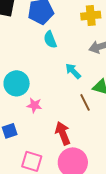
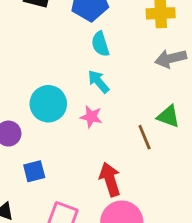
cyan arrow: (73, 71) -> (99, 82), moved
pink star: (34, 105) -> (91, 117), moved

